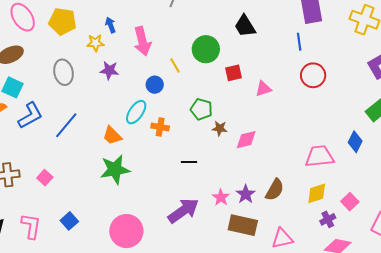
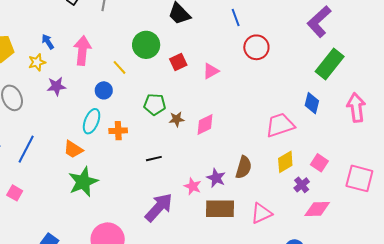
pink arrow: (142, 41) -> (82, 51), turned -148
pink square: (45, 178) -> (15, 193), moved

